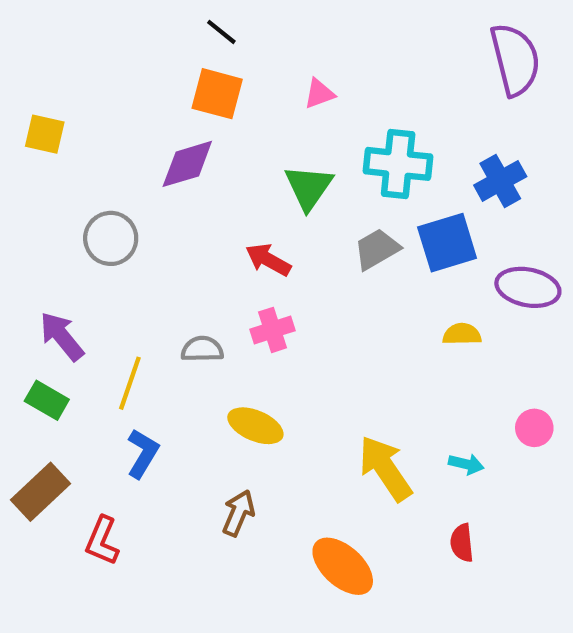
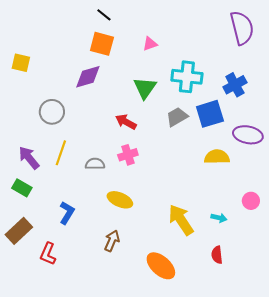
yellow semicircle: (462, 334) -> (217, 157), size x1.4
yellow line: (130, 383) -> (61, 153), moved

